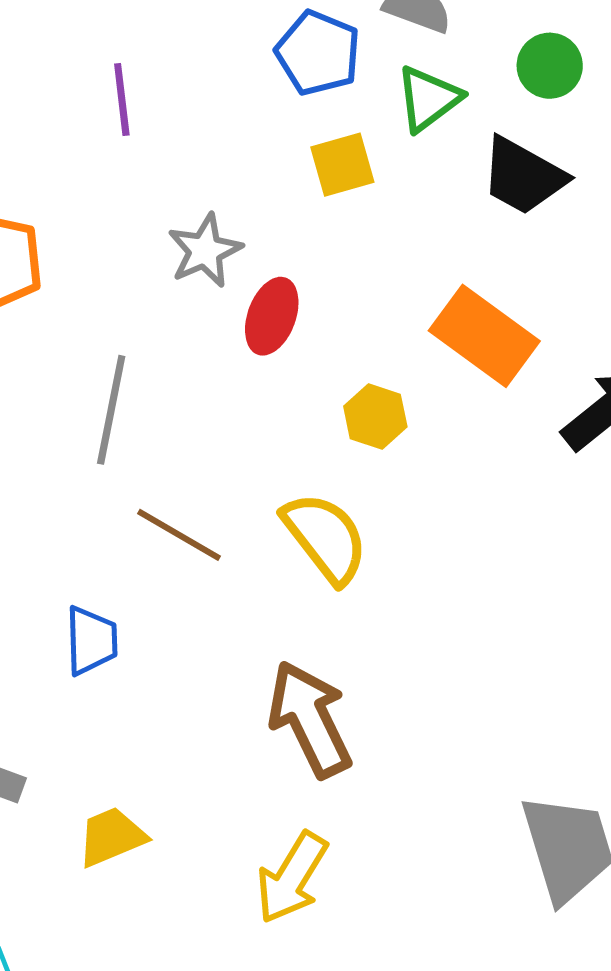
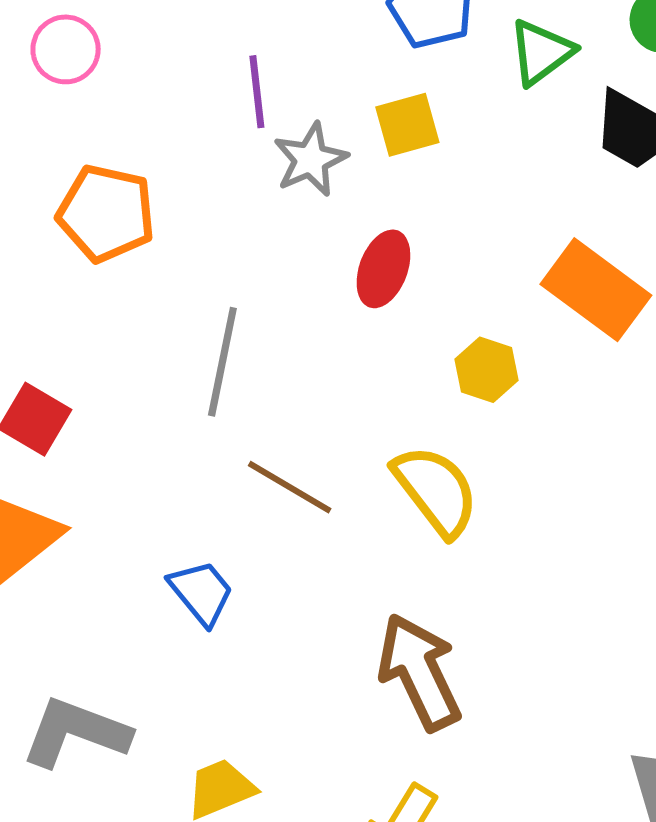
purple line: (122, 100) -> (257, 92), moved
yellow square: (342, 165) -> (407, 125), moved
gray star: (205, 251) -> (310, 159), moved
blue trapezoid: (91, 641) -> (201, 592), turned -38

